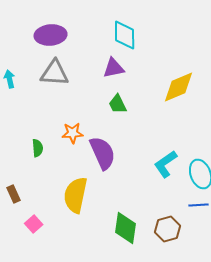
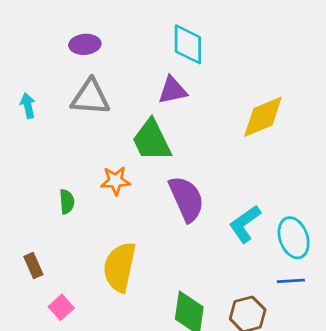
purple ellipse: (51, 35) -> (85, 44), size x0.7
green trapezoid: (118, 104) -> (152, 140), moved, size x1.6
purple semicircle: (103, 153) -> (186, 199), moved

